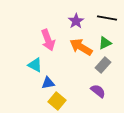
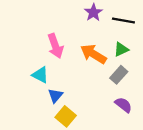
purple star: (76, 21) -> (93, 12), moved
blue triangle: (48, 83) -> (55, 96), turned -40
purple semicircle: (98, 91) -> (123, 105), moved

